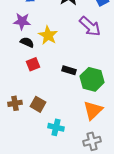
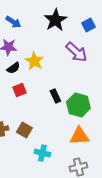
black semicircle: (27, 42) -> (13, 68), turned 120
black rectangle: (69, 70) -> (55, 96), turned 48
orange triangle: (93, 110) -> (79, 136), turned 40

